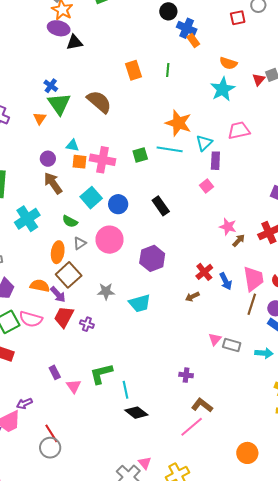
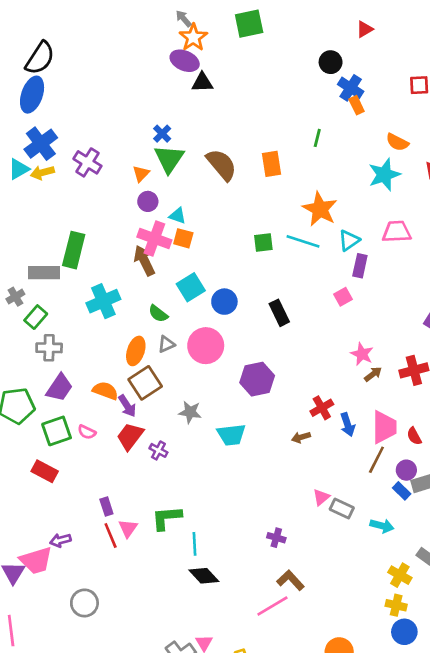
orange rectangle: (133, 70) -> (272, 164), moved
purple circle: (48, 159) -> (148, 201), moved
pink cross: (102, 160) -> (154, 239), moved
pink semicircle: (31, 319) -> (87, 432), size x0.6
red line: (51, 433) -> (111, 536), moved

